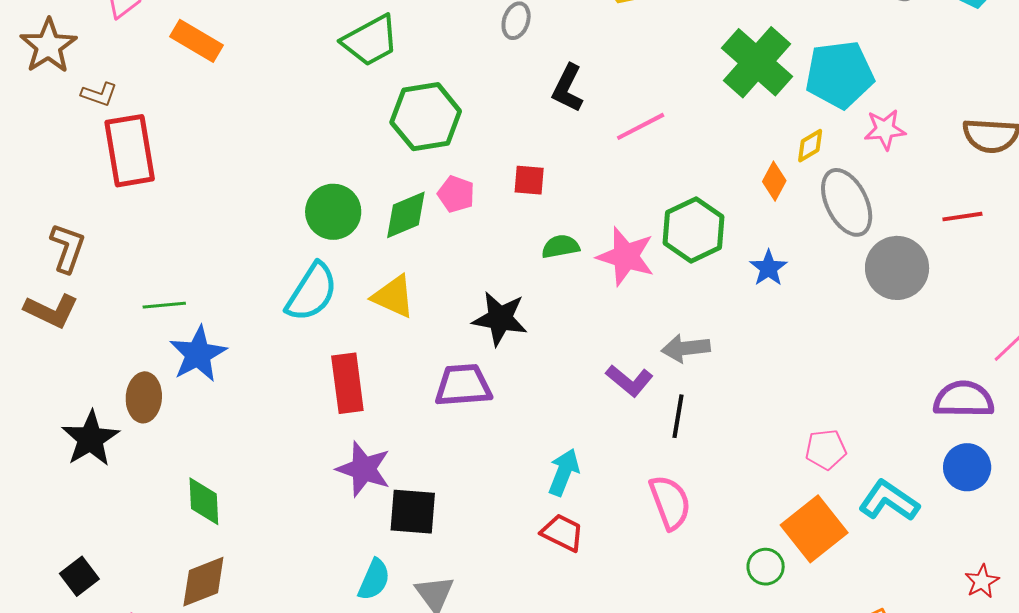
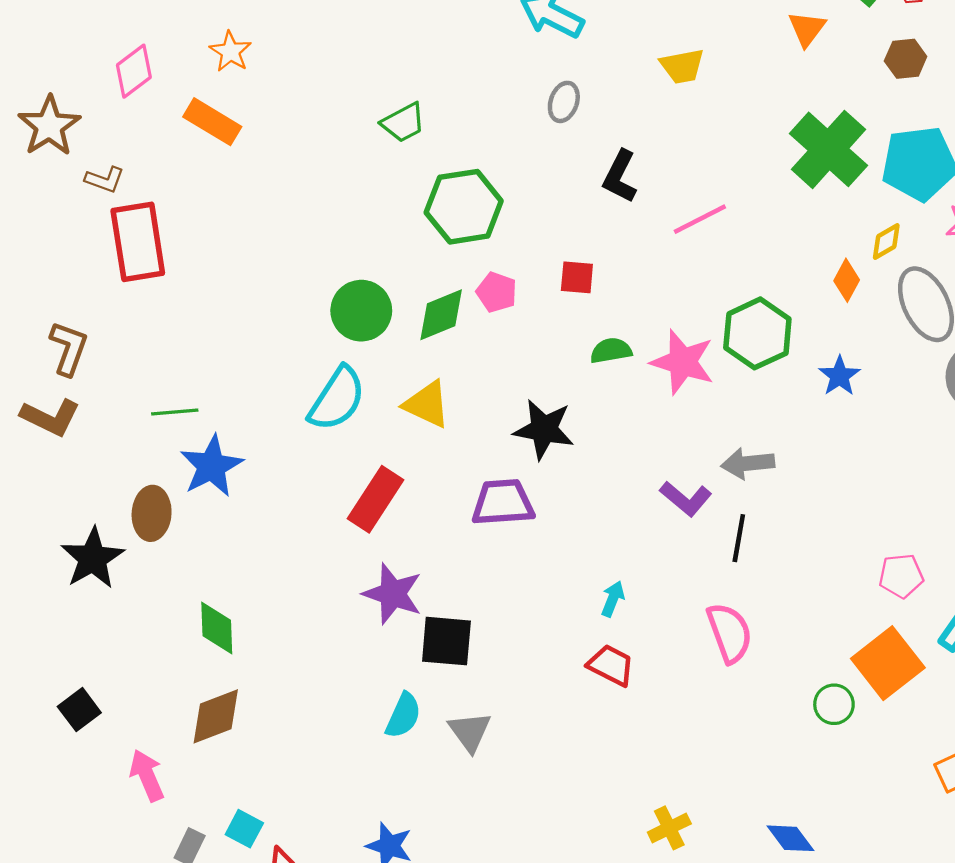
green trapezoid: (370, 41) -> (403, 123), size x0.7
red rectangle: (347, 383) -> (376, 499), turned 40
cyan arrow: (564, 472) -> (613, 599), size x0.7

